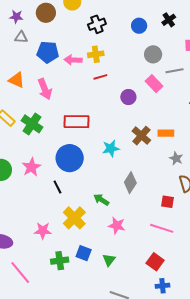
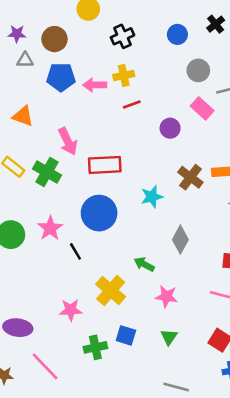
brown circle: (46, 13) -> (54, 39), moved
pink arrow: (45, 89) -> (68, 141), moved
black line: (57, 187) -> (75, 251), moved
green triangle: (109, 260) -> (169, 337), moved

